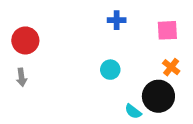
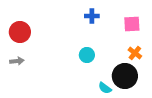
gray arrow: (22, 77) -> (17, 61), turned -88

